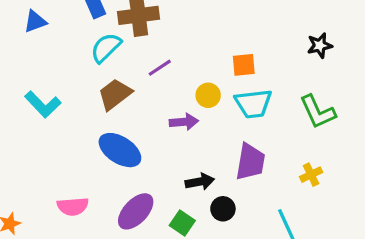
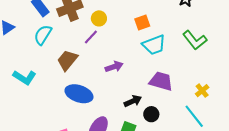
cyan semicircle: (106, 48) -> (43, 35), moved
yellow circle: (208, 95) -> (99, 18), moved
purple trapezoid: (250, 162) -> (161, 81), turned -70
yellow cross: (311, 175) -> (202, 91), moved

